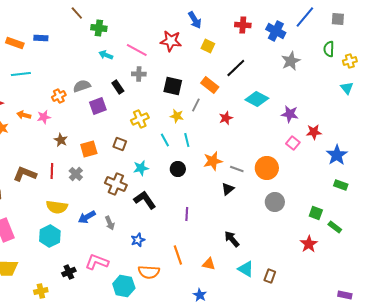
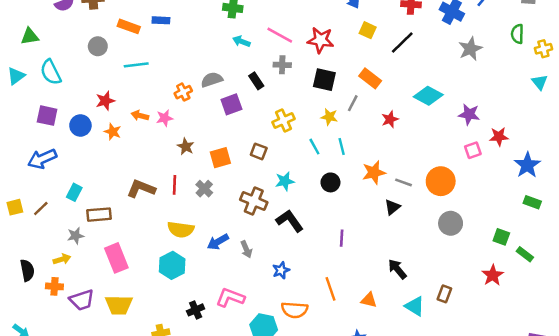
red star: (171, 41) -> (321, 40), moved
black line: (236, 68) -> (402, 43), moved
pink square: (293, 143) -> (473, 150), turned 32
brown rectangle: (270, 276) -> (444, 294), moved

